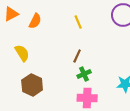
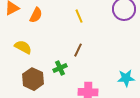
yellow semicircle: (22, 53) -> (23, 47), turned -30
green cross: (84, 74) -> (60, 68), moved

